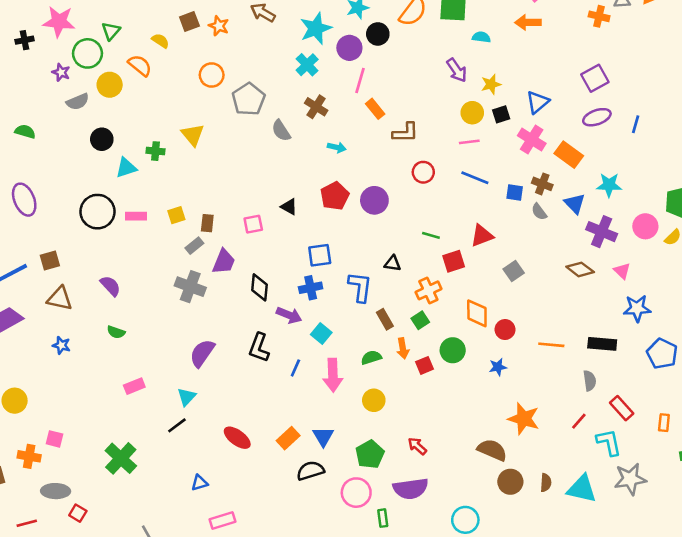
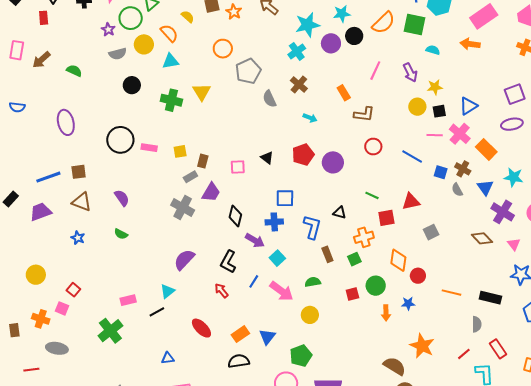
pink line: (360, 81) -> (375, 71), moved
pink line: (469, 142) -> (435, 135), moved
green cross: (155, 151) -> (171, 100), size x1.5
cyan triangle: (126, 168) -> (170, 61), moved
orange arrow: (403, 348) -> (386, 313), moved
pink arrow: (333, 375) -> (281, 291), turned -60
pink rectangle: (134, 386) -> (128, 300), moved
red arrow: (417, 446) -> (221, 291), moved
black semicircle: (310, 471) -> (239, 361), moved
red square: (78, 513) -> (73, 290), moved

